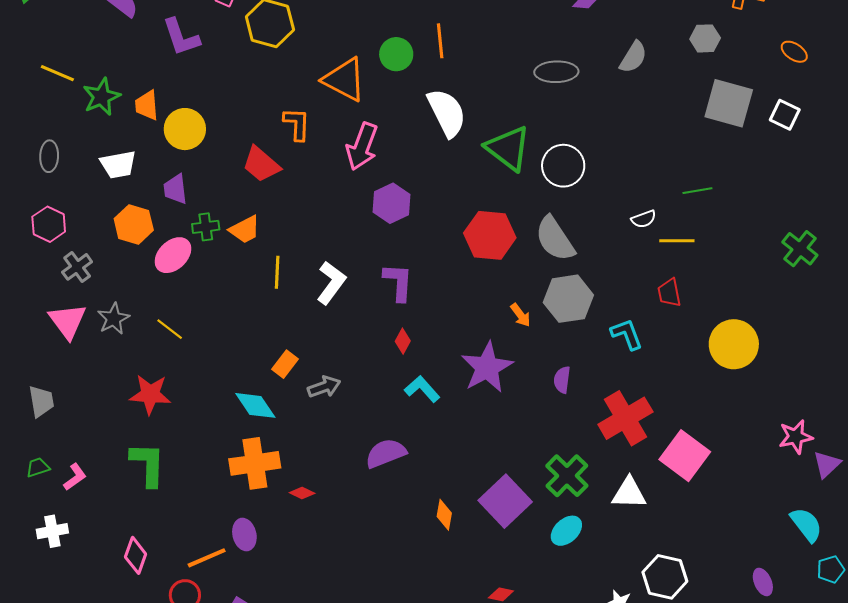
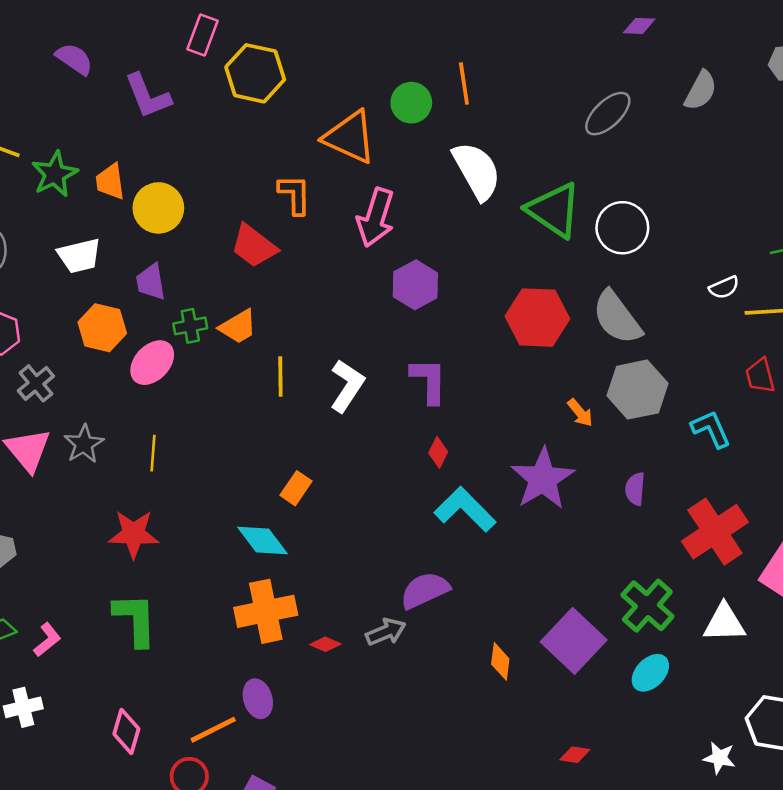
gray ellipse: (556, 72) -> (608, 114), turned -39
yellow line: (170, 329) -> (153, 453), turned 60
gray arrow: (324, 387) -> (386, 632), moved
cyan L-shape: (422, 389) -> (465, 509), size x1.4

